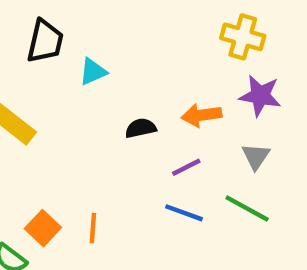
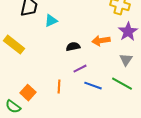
purple star: (260, 96) -> (128, 32), turned 30
purple line: (186, 167) -> (80, 69), moved
orange line: (93, 228) -> (59, 87), moved

